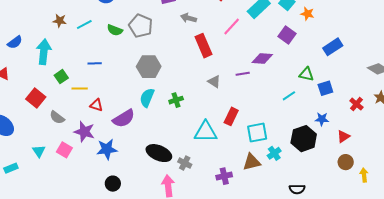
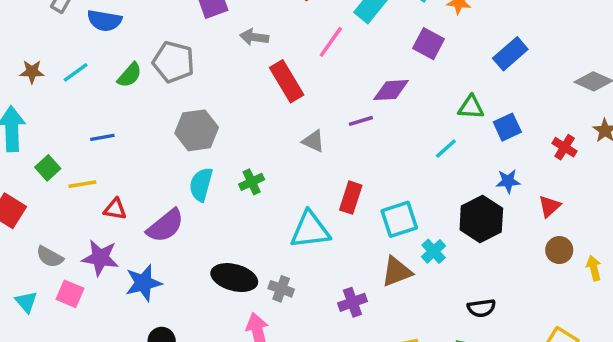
green semicircle: (115, 30) -> (130, 75), turned -63
gray semicircle: (57, 117) -> (50, 257), moved

